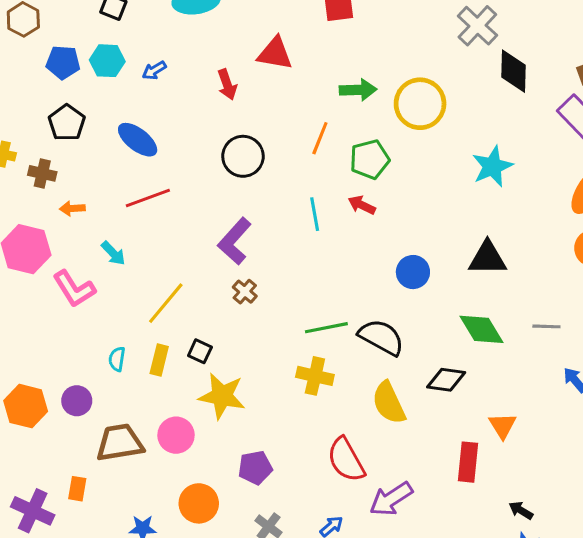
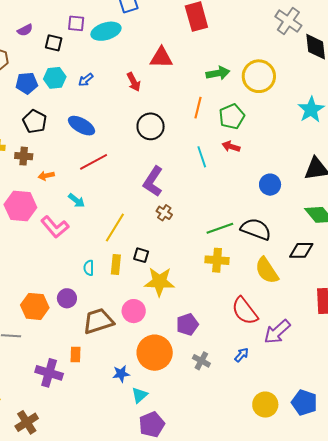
orange circle: (199, 503) -> (155, 353), size x1.4

